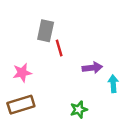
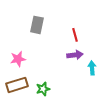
red line: (59, 48) -> (75, 35), moved
green star: (79, 110) -> (43, 89), moved

